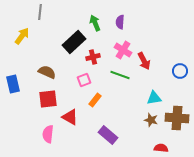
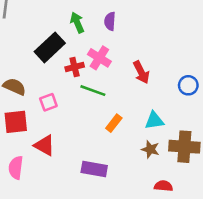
pink cross: (123, 50) -> (99, 58), moved
green line: (120, 75) -> (93, 91), moved
pink square: (84, 80) -> (48, 102), moved
orange rectangle: (95, 100) -> (114, 123), moved
purple rectangle: (108, 135) -> (94, 169), turned -30

